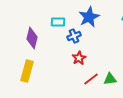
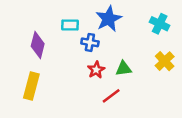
blue cross: (74, 36) -> (90, 42), turned 32
green triangle: (110, 79) -> (124, 69), moved

